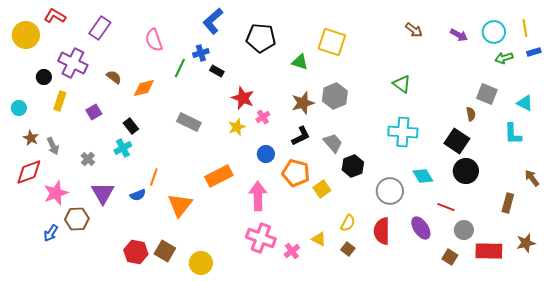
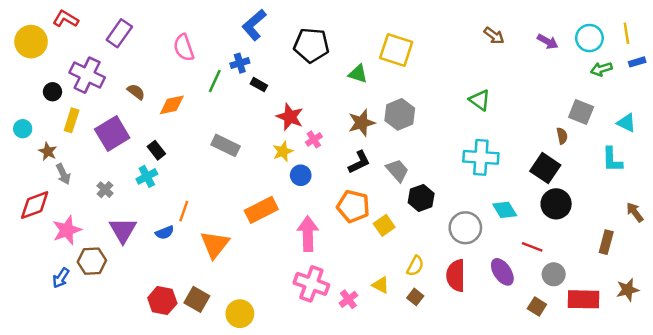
purple square: (94, 112) -> (112, 133), size x1.8
brown star: (31, 138) -> (48, 151), moved
blue circle: (266, 154) -> (301, 175), moved

